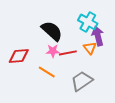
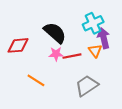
cyan cross: (88, 22) -> (93, 23), turned 36
red diamond: (19, 56) -> (18, 45), moved
orange line: (47, 72) -> (36, 80), moved

